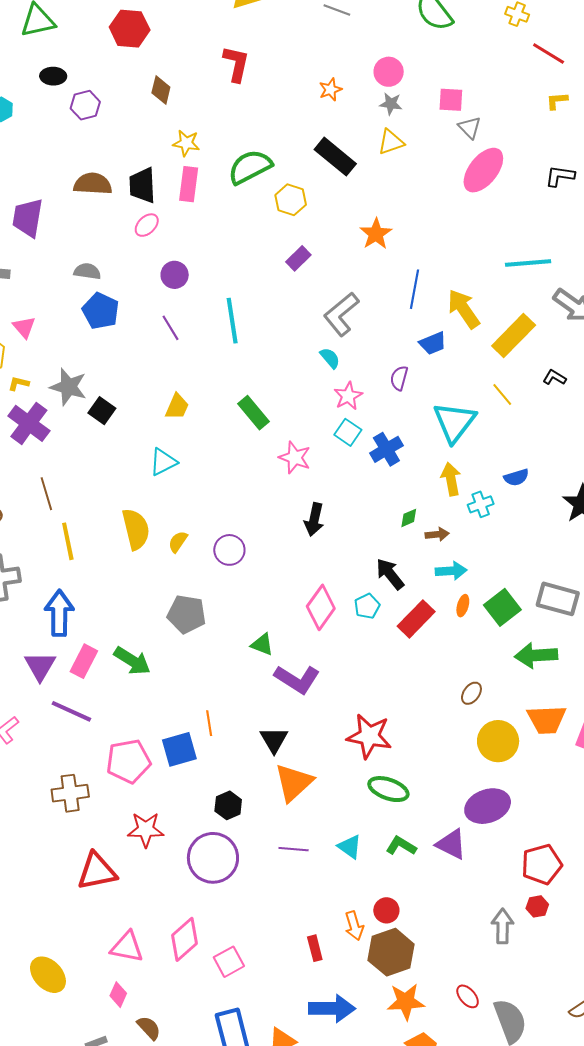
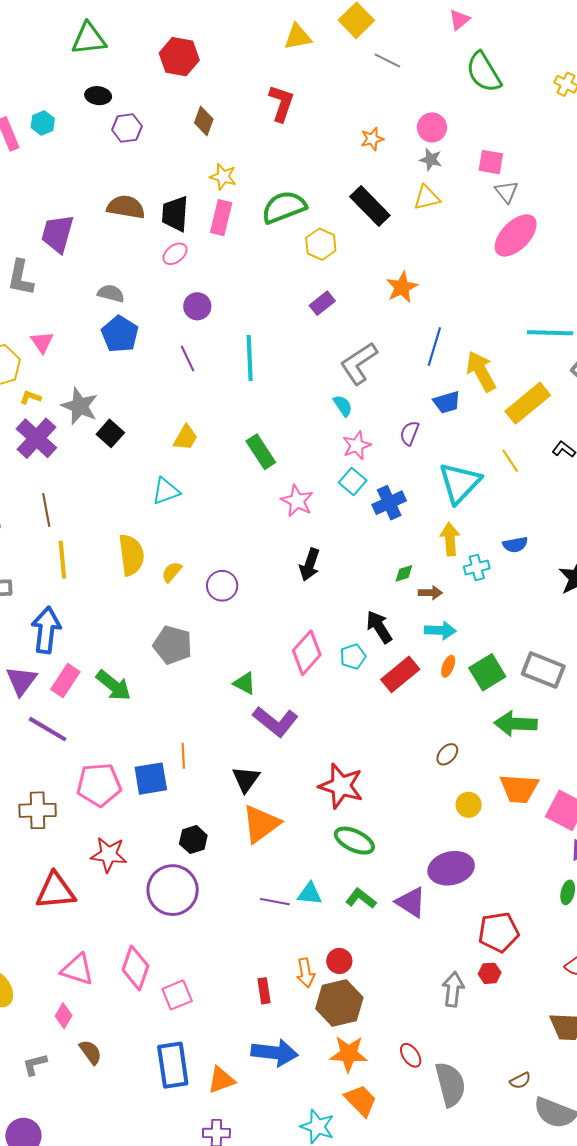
yellow circle: (498, 741) -> (469, 805), size x0.6
cyan triangle: (350, 847) -> (310, 894), turned -36
purple line: (294, 849) -> (275, 902), moved
pink diamond: (185, 939) -> (135, 968), turned -36

